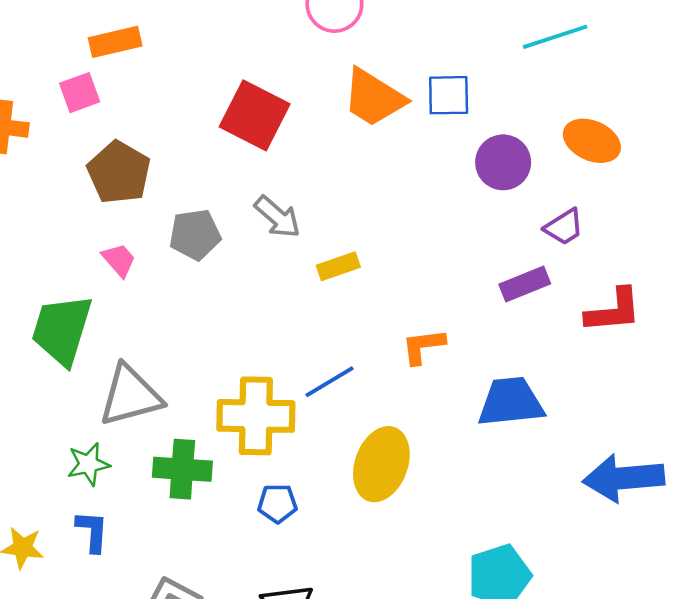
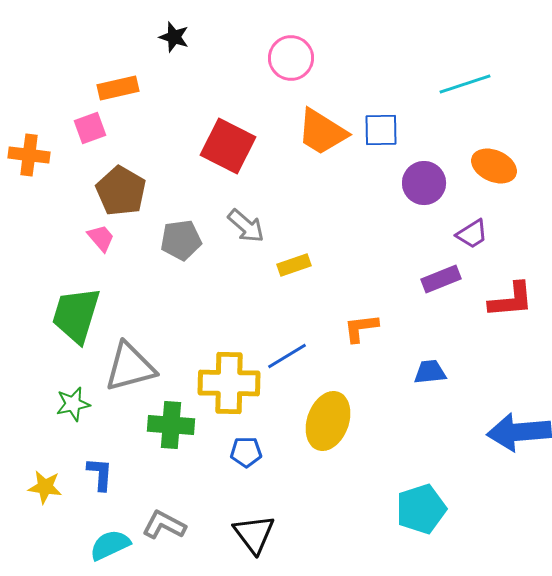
pink trapezoid: (119, 260) -> (101, 238), moved
blue trapezoid: (511, 402) -> (430, 372), size x0.6
green star: (88, 464) -> (73, 404), moved

